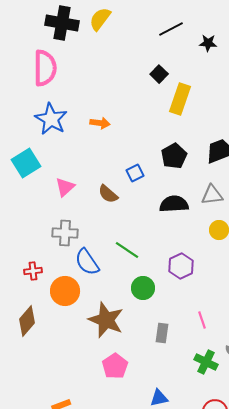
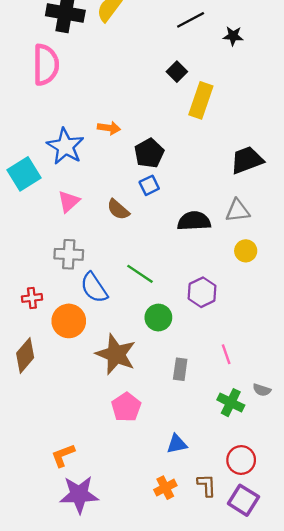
blue star: (51, 119) -> (65, 146), moved
black pentagon: (174, 156) -> (149, 153), moved

